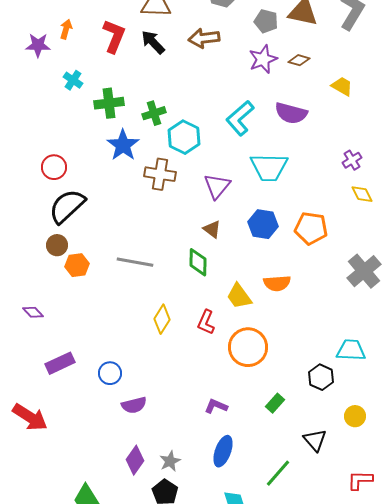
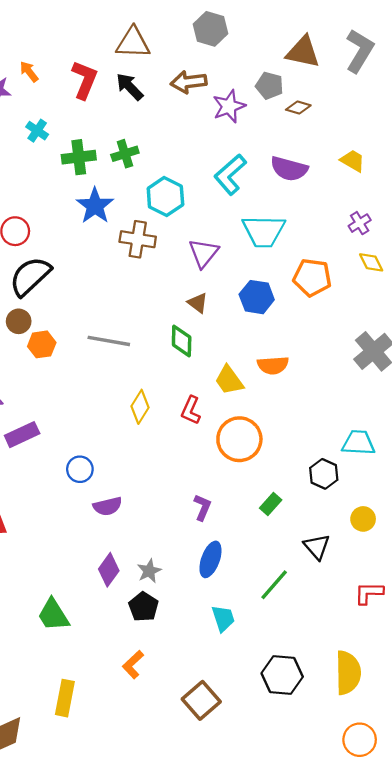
gray pentagon: (266, 21) -> (269, 86), moved
orange arrow: (66, 29) -> (29, 72), turned -54
purple star: (263, 59) -> (229, 106), moved
yellow trapezoid: (342, 86) -> (353, 161), moved
green cross: (154, 113) -> (125, 154), moved
orange pentagon: (311, 228) -> (312, 277), moved
purple rectangle: (60, 363) -> (22, 435), moved
purple L-shape: (216, 406) -> (202, 507), turned 90

